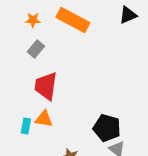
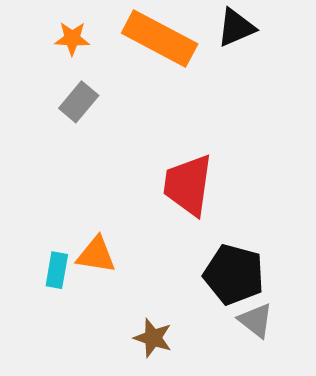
black triangle: (128, 15) -> (236, 28), moved
red trapezoid: (46, 86) -> (188, 185), moved

